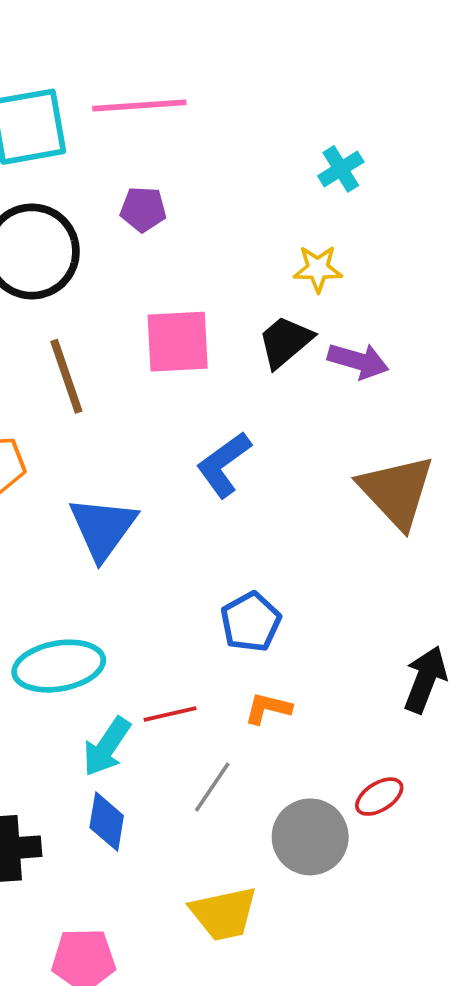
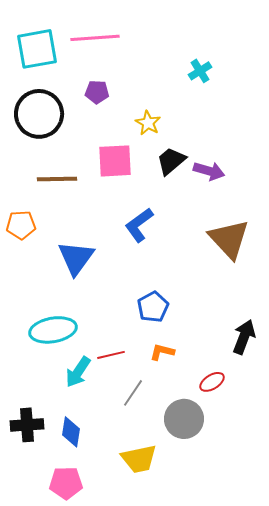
yellow star: (318, 269) -> (148, 123), moved, turned 30
brown line: (66, 376) -> (57, 179), turned -72
red ellipse: (379, 797) -> (212, 382), moved
blue diamond: (107, 822) -> (71, 432), moved

